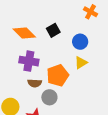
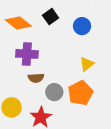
yellow triangle: (81, 63) -> (87, 64), moved
orange pentagon: (58, 75) -> (80, 93), moved

